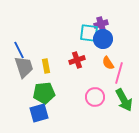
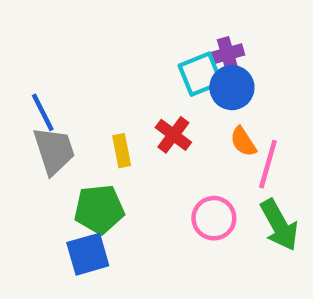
cyan square: (89, 33) -> (200, 74), turned -30
red cross: (77, 60) -> (173, 135), turned -35
yellow rectangle: (46, 66) -> (122, 151), moved

